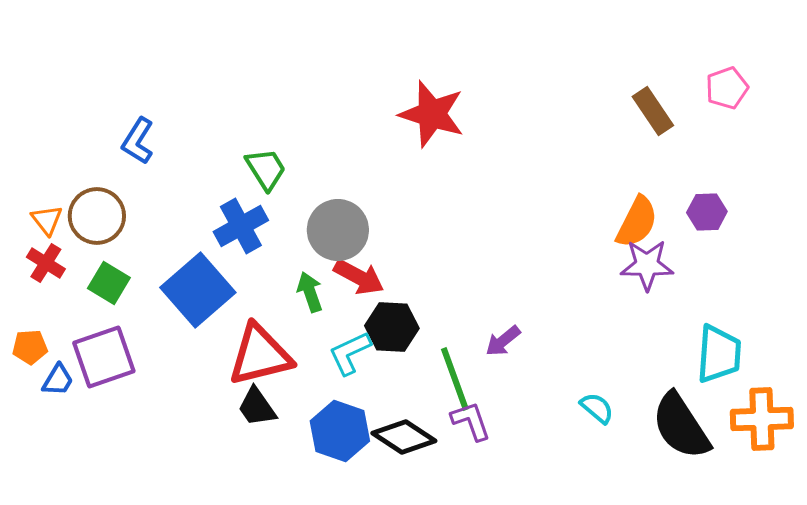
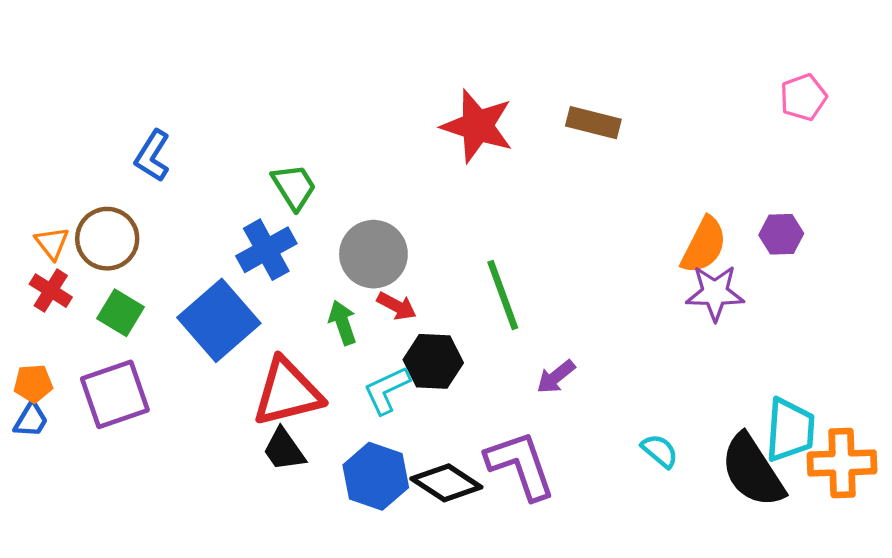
brown rectangle: (653, 111) -> (593, 123), moved, turned -42
red arrow: (359, 277) -> (397, 306), size x0.7
cyan trapezoid: (719, 354) -> (790, 430), moved
green line: (455, 379) -> (503, 295), moved
blue trapezoid: (58, 380) -> (31, 420), moved
purple L-shape: (471, 421) -> (520, 465), size x1.6

